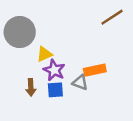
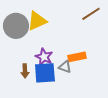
yellow triangle: (44, 54) -> (37, 21), moved, size x1.5
blue square: (55, 90) -> (45, 73), size x1.6

